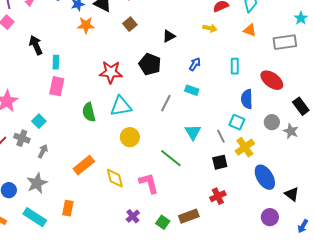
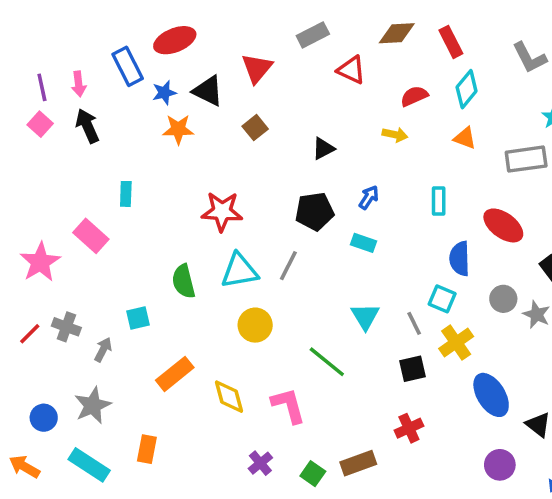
black arrow: (36, 45) -> (87, 126), moved
black pentagon: (150, 64) -> (315, 211), moved, turned -30
pink rectangle: (57, 86) -> (91, 236), moved, turned -60
gray line: (166, 103) -> (288, 266), moved
cyan square: (39, 121) -> (138, 318), moved, turned 32

